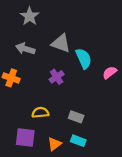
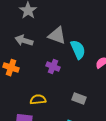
purple cross: (57, 77) -> (53, 67), turned -32
gray rectangle: (76, 117) -> (79, 99), moved

